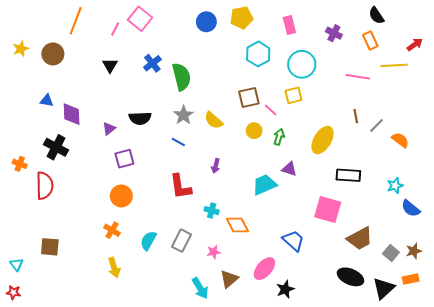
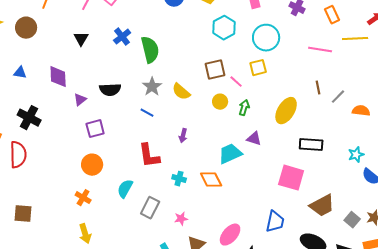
purple diamond: (72, 114) -> (58, 77), moved
orange semicircle: (400, 140) -> (361, 111), turned -30
orange diamond: (237, 225) -> (211, 180), moved
cyan semicircle: (148, 241) -> (125, 189), moved
blue trapezoid: (293, 241) -> (275, 222), moved, turned 60

